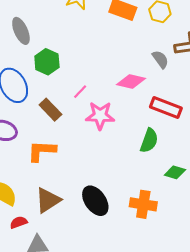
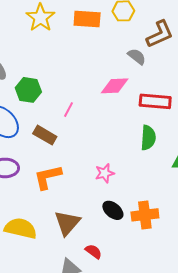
pink star: (100, 116) -> (105, 173), moved, size x0.7
black ellipse: (95, 201) -> (113, 210), size x0.7
orange cross: (143, 204) -> (145, 215), moved
red semicircle: (19, 222) -> (93, 251), moved, turned 72

